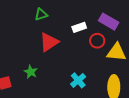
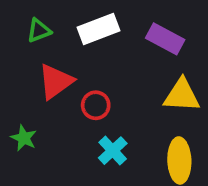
white rectangle: (79, 27) -> (99, 29), moved, size x1.5
red circle: (97, 41) -> (96, 105), moved

